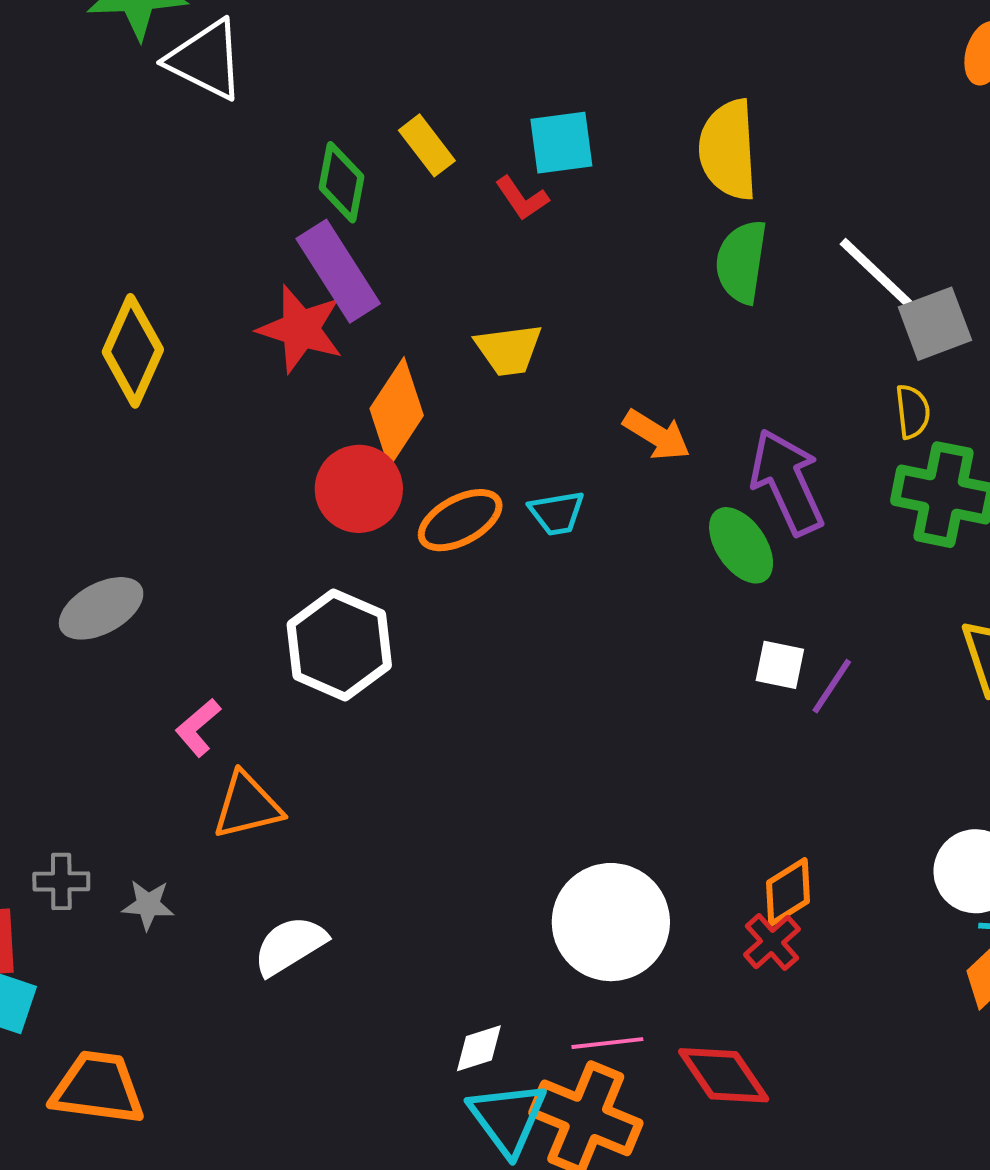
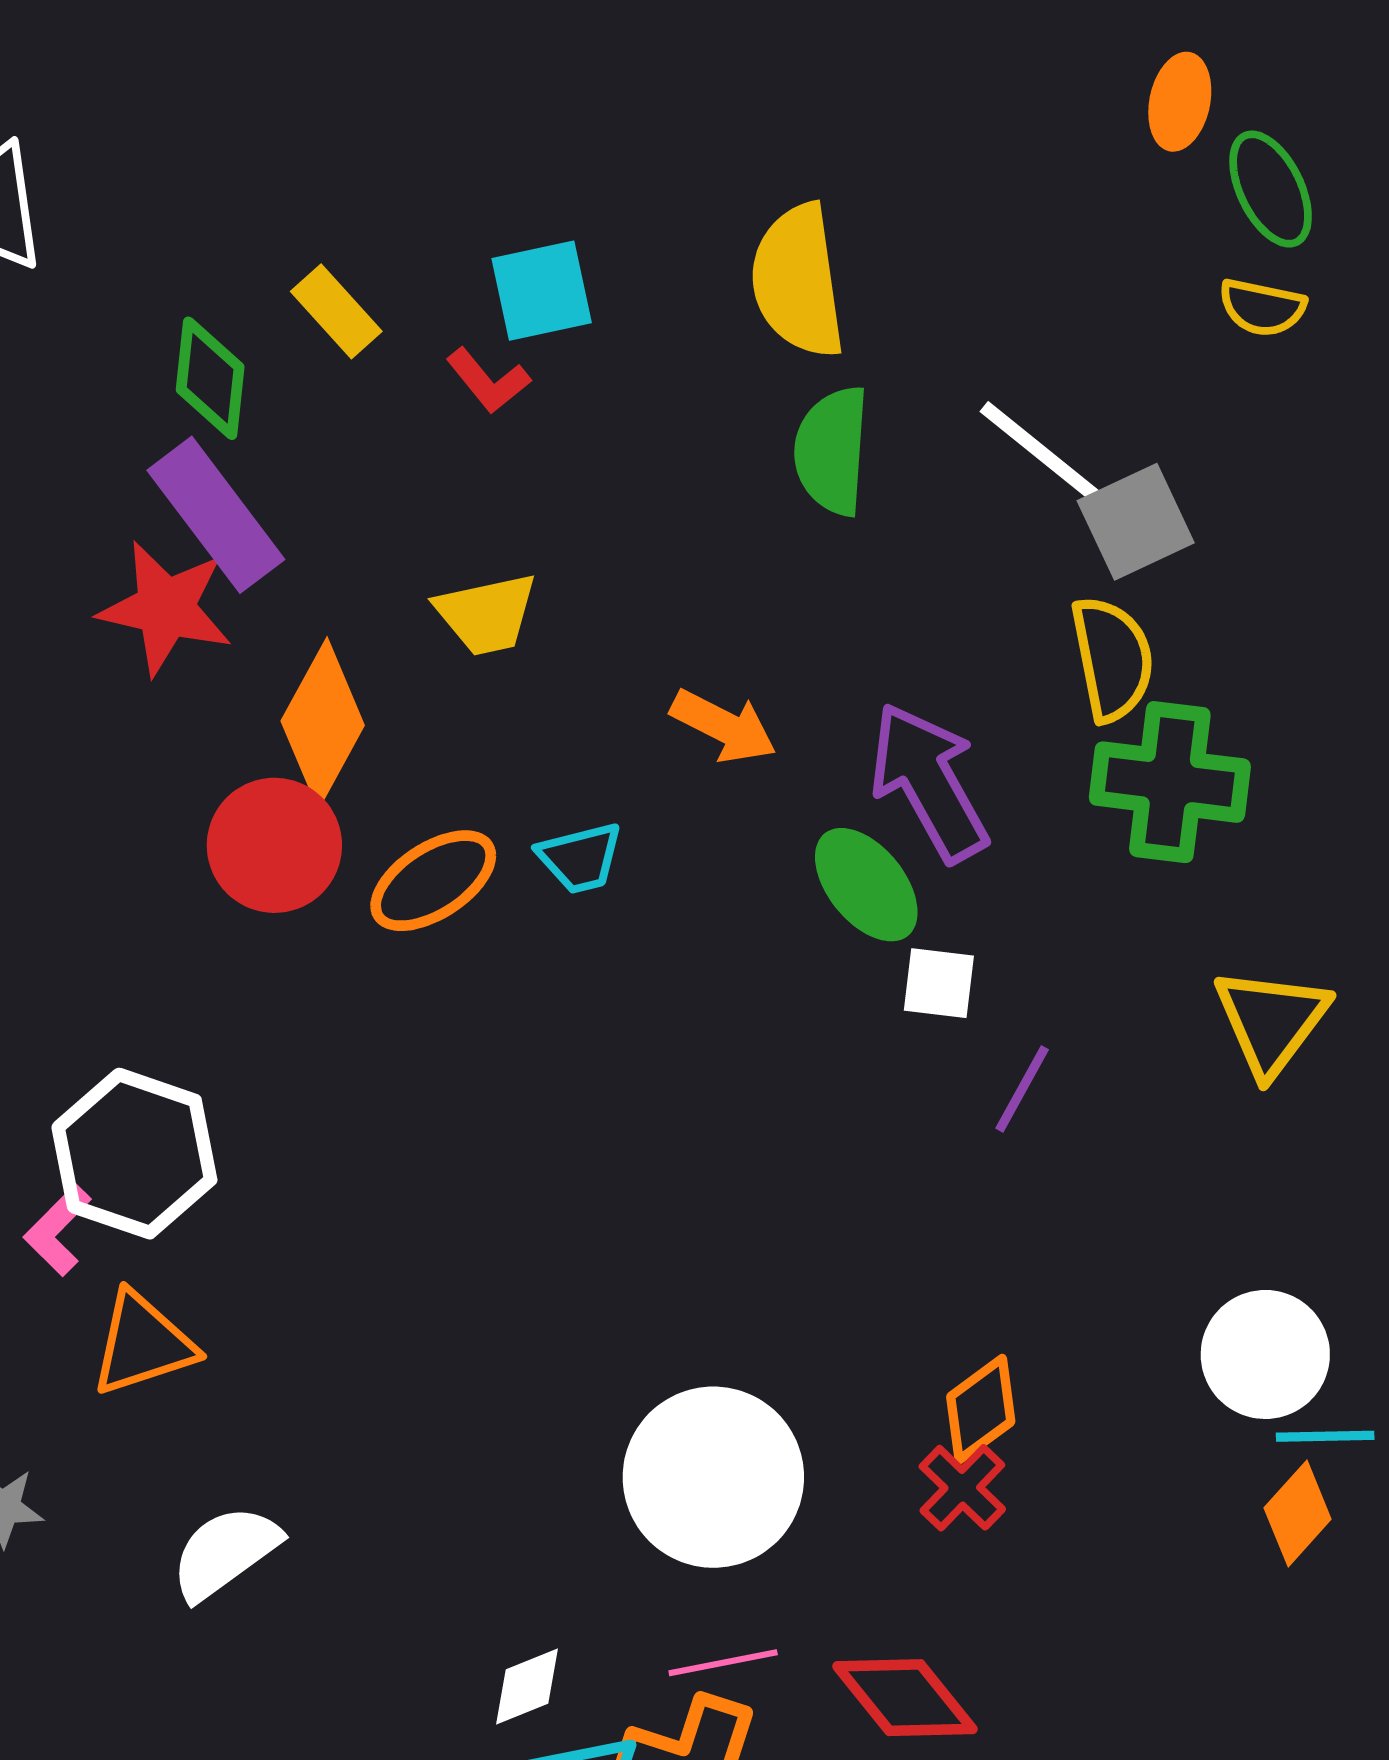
yellow semicircle: (913, 412) -> (1112, 659), size x1.5
white hexagon: (339, 645) -> (134, 1154), moved
white square: (780, 665) -> (939, 983), moved

